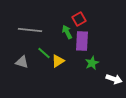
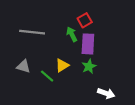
green line: (44, 53) -> (47, 76), moved
green star: (92, 63) -> (89, 66), moved
white arrow: (114, 79) -> (106, 93), moved

